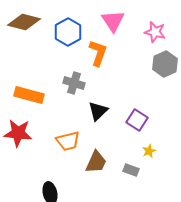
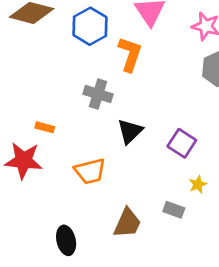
orange rectangle: (29, 95) -> (45, 127), moved, size x0.5
brown trapezoid: (96, 162) -> (127, 223), moved

